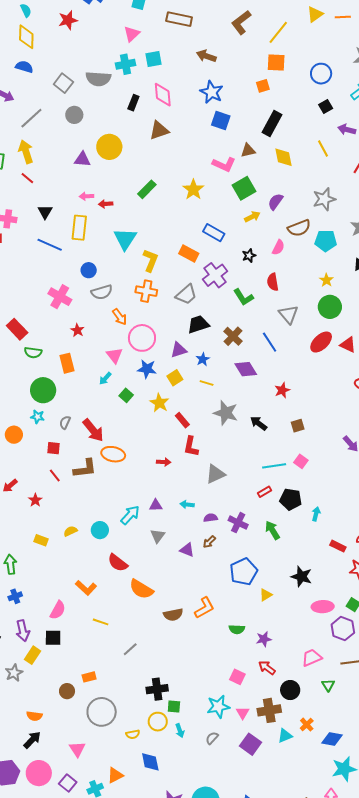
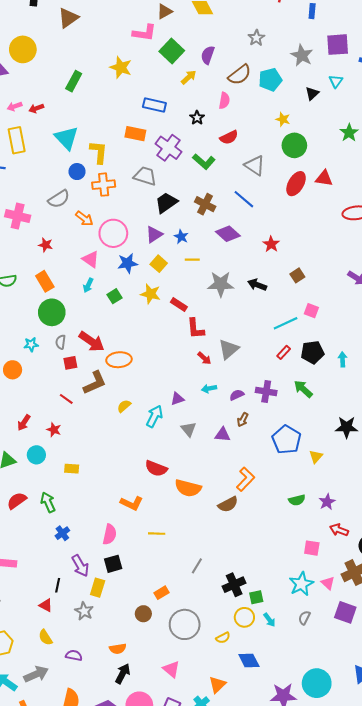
gray star: (324, 199) -> (256, 38), size x0.7
blue circle: (89, 270) -> (77, 172), moved
red semicircle: (273, 282) -> (229, 137), turned -90
gray trapezoid: (186, 295) -> (145, 176), turned -105
green circle: (43, 390) -> (52, 312), moved
green square: (126, 395) -> (115, 296), turned 32
red square: (53, 448) -> (70, 363), moved
red arrow: (164, 462) -> (204, 358), moved, turned 56
cyan circle: (100, 530) -> (36, 455), moved
yellow semicircle: (70, 531) -> (124, 406), moved
orange L-shape: (204, 608) -> (246, 479), moved
gray line: (130, 649) -> (197, 566), moved

